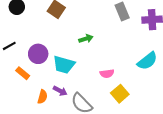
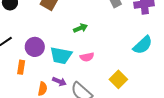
orange rectangle: (23, 73) -> (21, 67), turned 64
pink semicircle: (107, 74) -> (87, 57), moved

